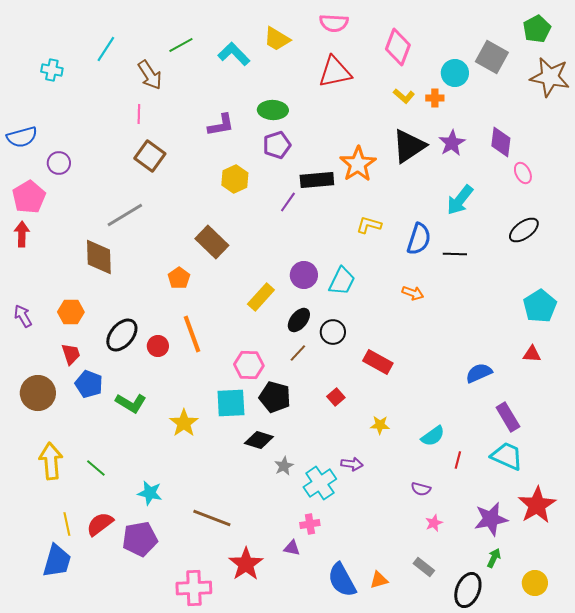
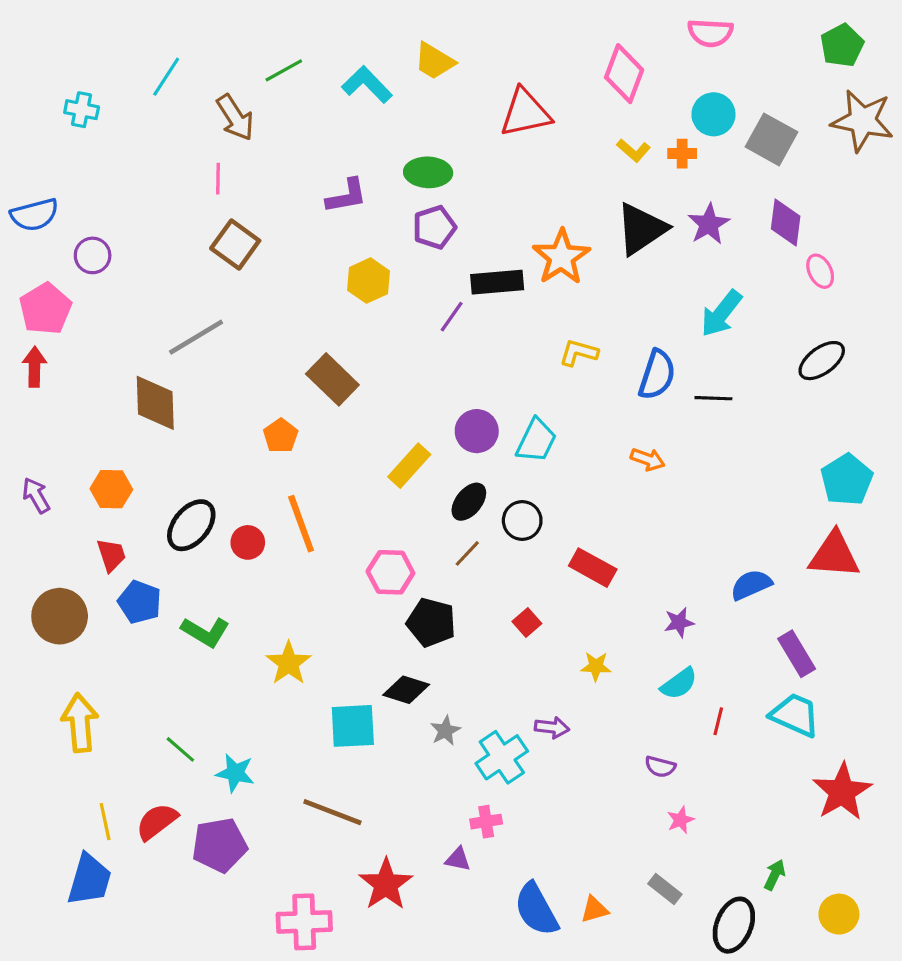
pink semicircle: (334, 23) -> (710, 33), moved
gray square: (492, 57) -> (772, 139), moved
red triangle: (532, 354) -> (834, 555), size x1.8
cyan square: (231, 403) -> (353, 726), moved
green line: (96, 468) -> (180, 749), moved
purple star: (491, 519) -> (679, 622), moved, size x0.6

